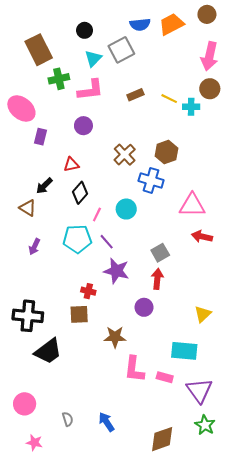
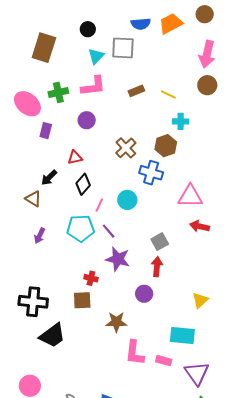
brown rectangle: (39, 50) -> (44, 48), turned 44
gray square: (121, 50) -> (123, 48), turned 30
green cross: (59, 79) -> (58, 92), moved
cyan cross: (191, 107) -> (181, 121), moved

